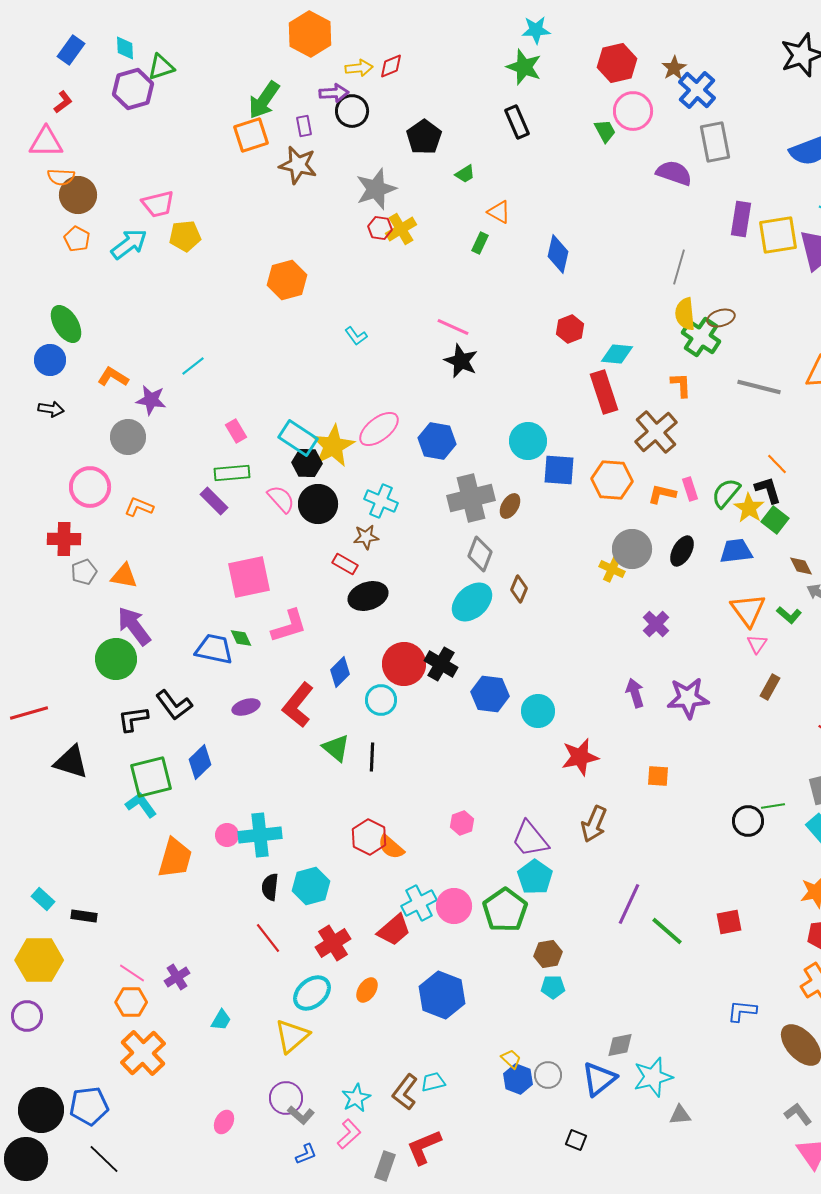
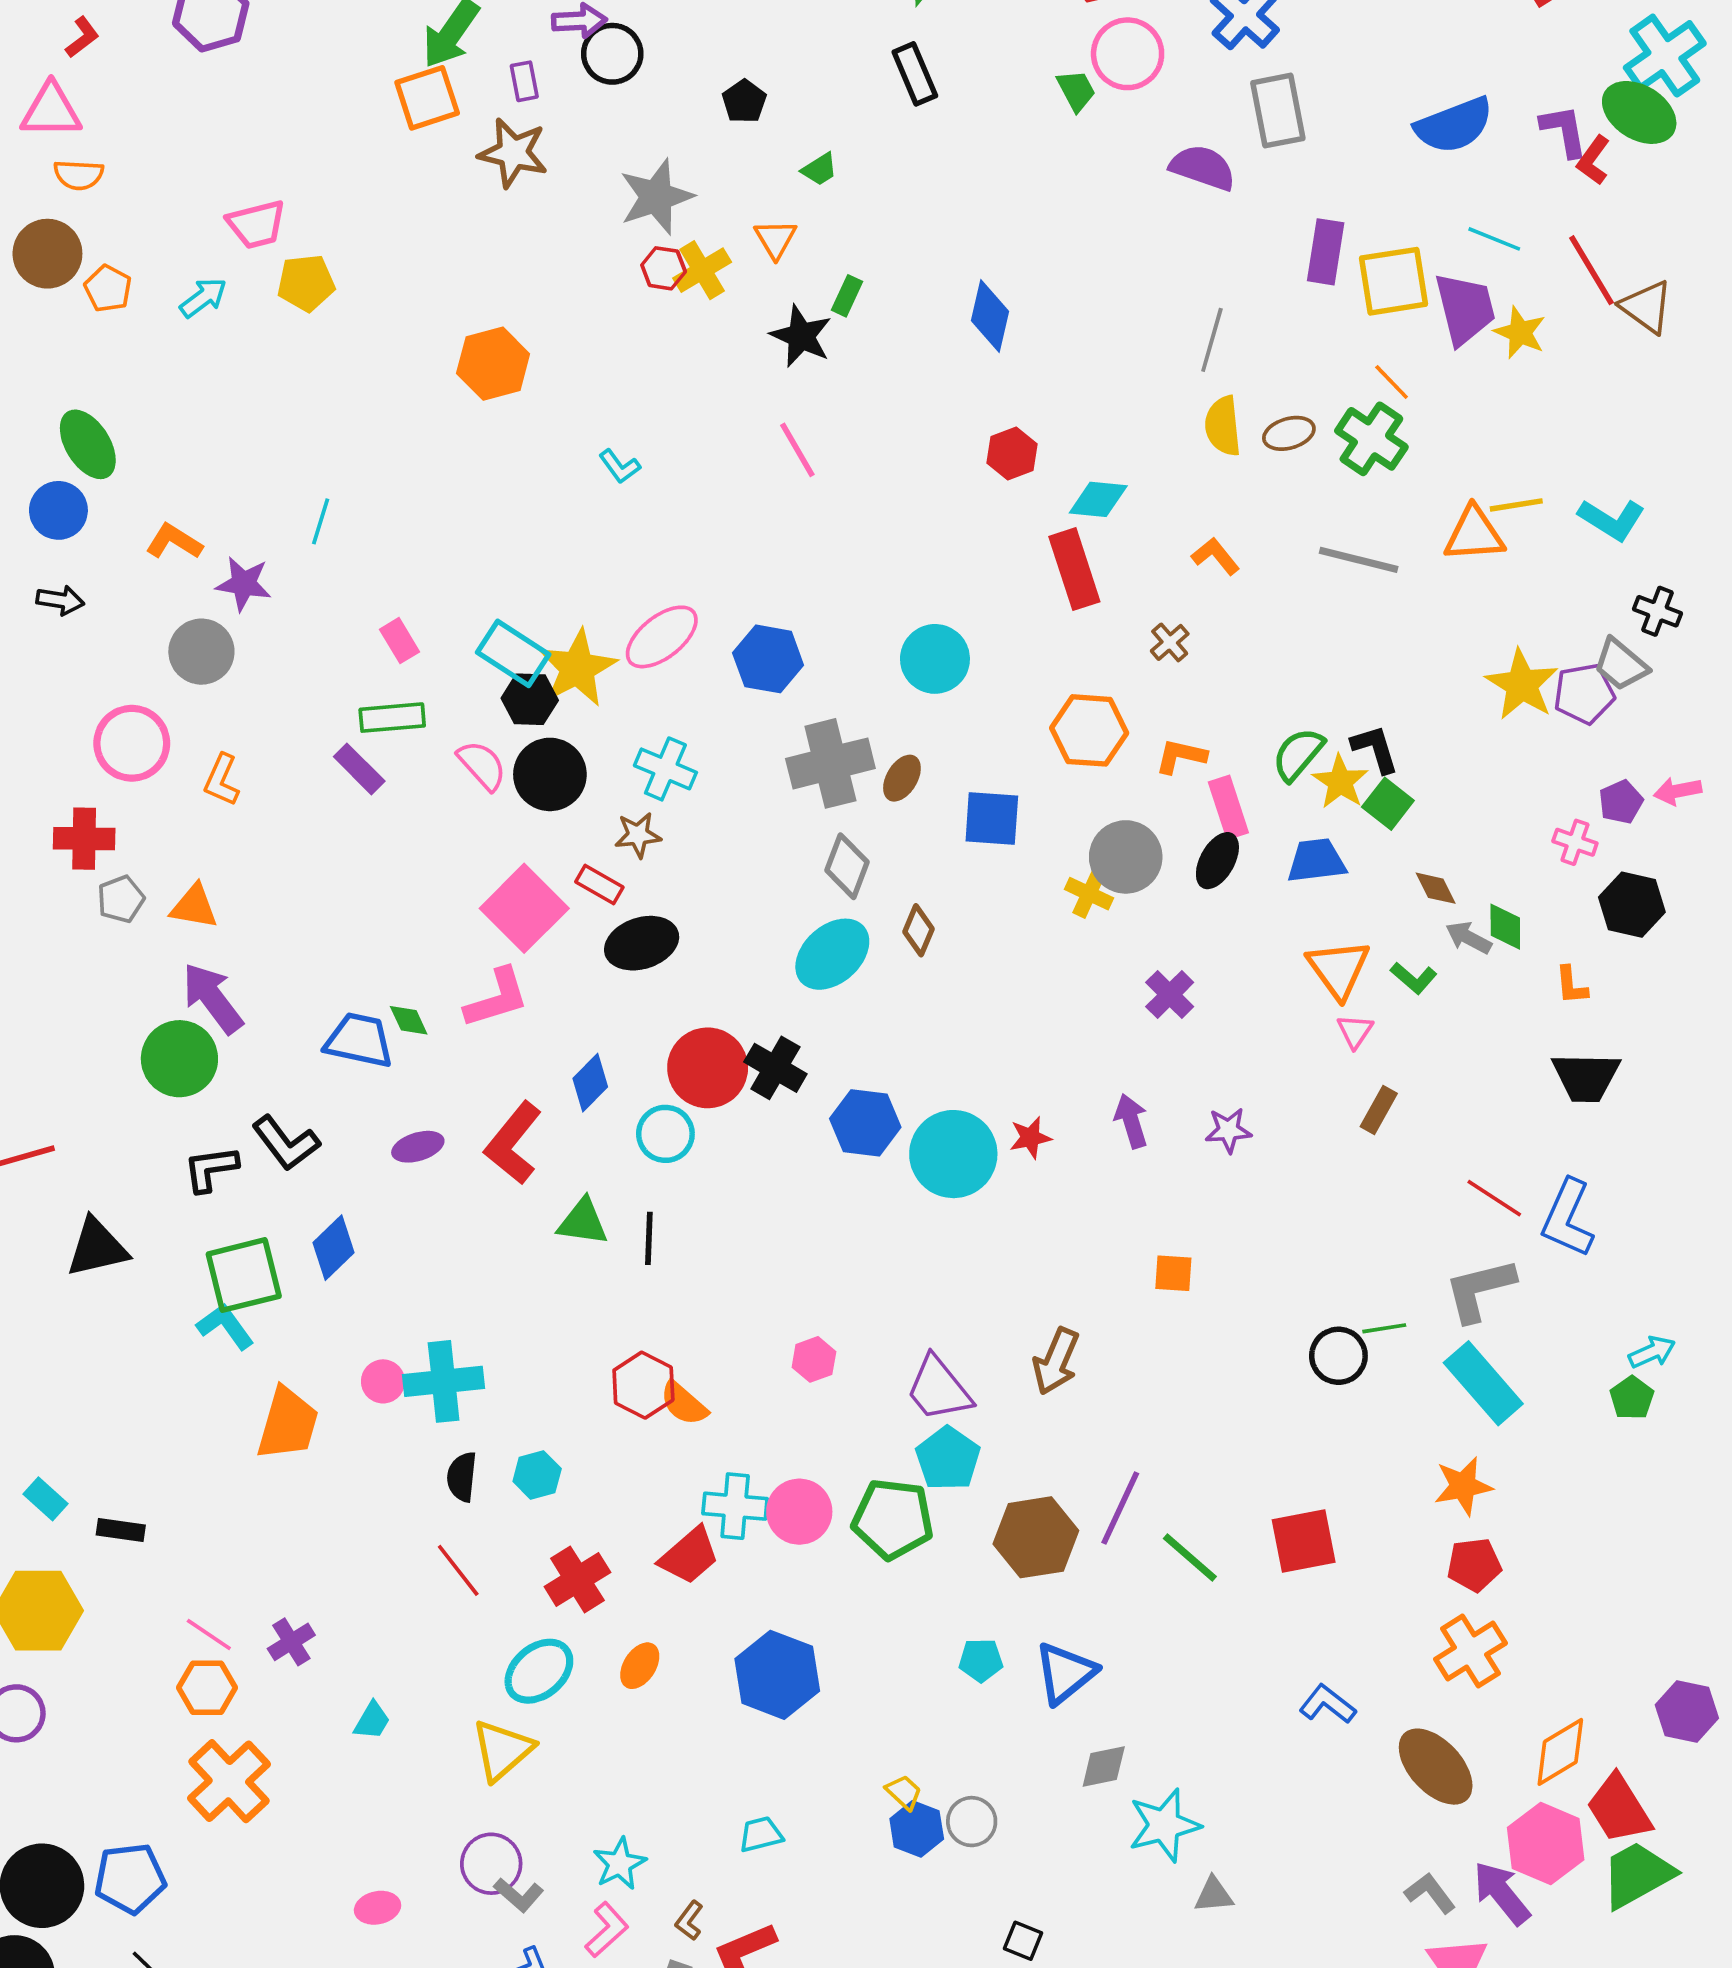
black pentagon: (424, 137) -> (744, 101), size x0.7
brown circle: (78, 195) -> (47, 254), moved
orange triangle: (499, 212) -> (775, 239), moved, turned 30
cyan arrow: (129, 244) -> (203, 298), size x0.7
pink line: (453, 327) -> (797, 450), turned 36
green cross: (701, 337) -> (1371, 439), moved
black star: (461, 361) -> (801, 336), moved
cyan line: (193, 366) -> (321, 521), turned -35
orange L-shape: (681, 385) -> (1216, 556), turned -36
brown cross: (656, 432) -> (1170, 642), size x0.5
orange line: (777, 464) -> (1392, 382), moved
blue square: (559, 470) -> (992, 818), moved
pink rectangle: (690, 489) -> (1228, 807), moved, size x1.4
orange L-shape: (139, 507) -> (222, 780), turned -88
pink square: (249, 577) -> (524, 908), moved, turned -33
purple star: (688, 698) -> (1228, 1130), size x0.6
cyan circle: (538, 711) -> (953, 1154), size x1.4
green triangle: (336, 748) -> (583, 1222), turned -32
red star: (580, 757) -> (1030, 1138), moved, size x0.6
black triangle: (71, 762) -> (97, 1248), turned -30
cyan hexagon: (311, 886) -> (537, 1475), size x0.7
cyan cross: (419, 903) -> (735, 1506), turned 32
green pentagon: (505, 910) -> (893, 1519), turned -30
red square: (729, 922) -> (1304, 1541), size x1.4
brown hexagon: (548, 954) -> (1036, 1537), moved, size x1.6
blue L-shape: (742, 1011) -> (1327, 1704), turned 32
blue triangle: (599, 1079) -> (1065, 1673), moved
brown L-shape: (405, 1092) -> (689, 1921), moved, size x0.6
pink ellipse: (224, 1122) -> (378, 1908), turned 50

